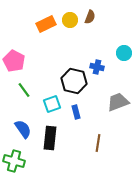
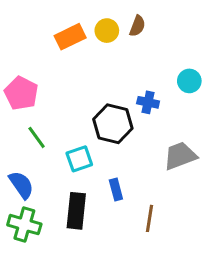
blue rectangle: (76, 112) -> (116, 189), moved
blue semicircle: (23, 129) -> (21, 185), moved
green cross: (14, 161) -> (24, 225), moved

